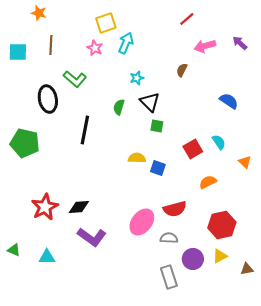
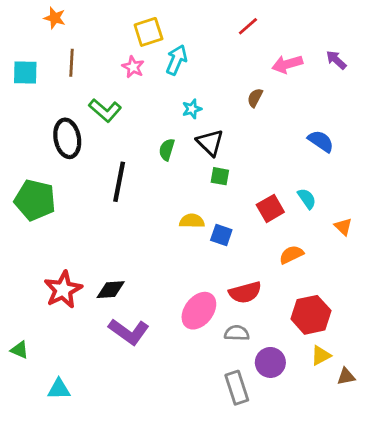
red line: (187, 19) -> (248, 26), moved
yellow triangle: (220, 256) -> (321, 355), moved
cyan triangle: (47, 257) -> (59, 389), moved

